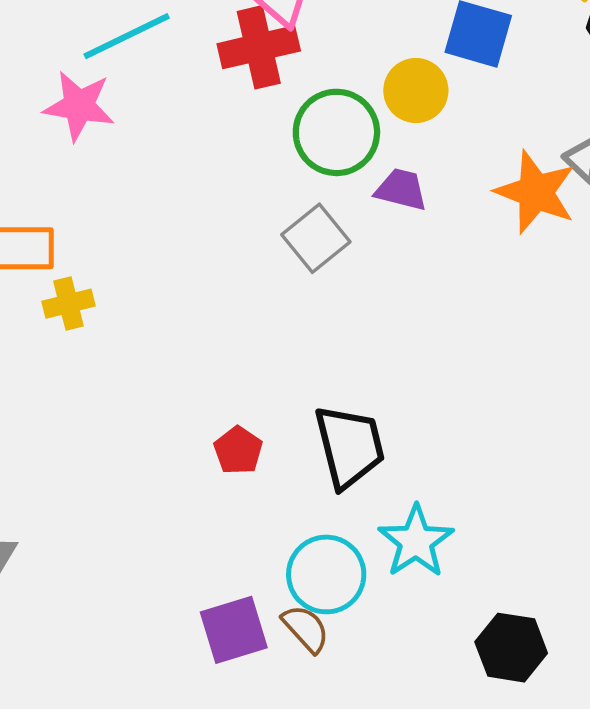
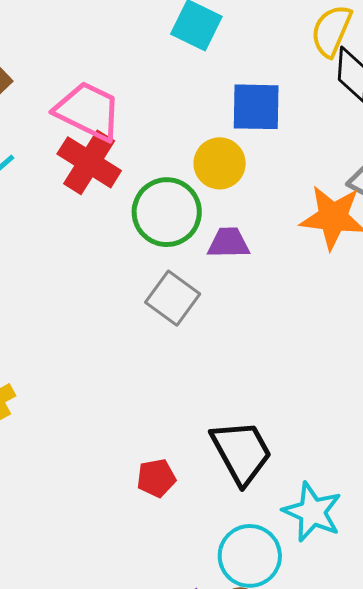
red cross: (259, 47) -> (89, 162), turned -30
red pentagon: (238, 450) -> (156, 478), turned -30

